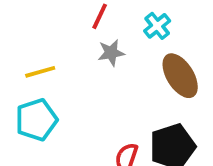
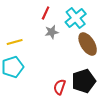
cyan cross: (157, 26) -> (76, 18), size x1.5

